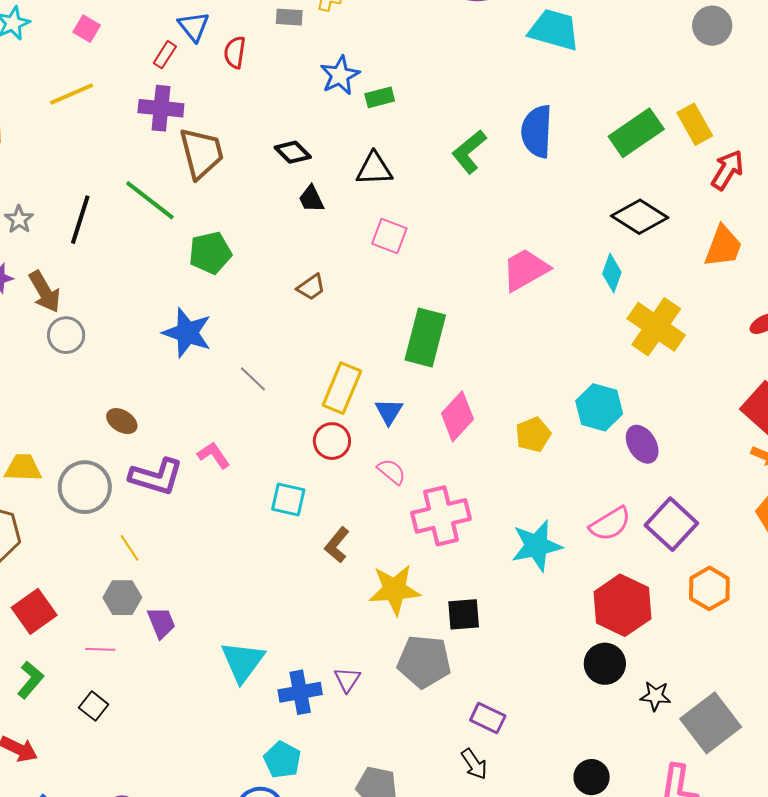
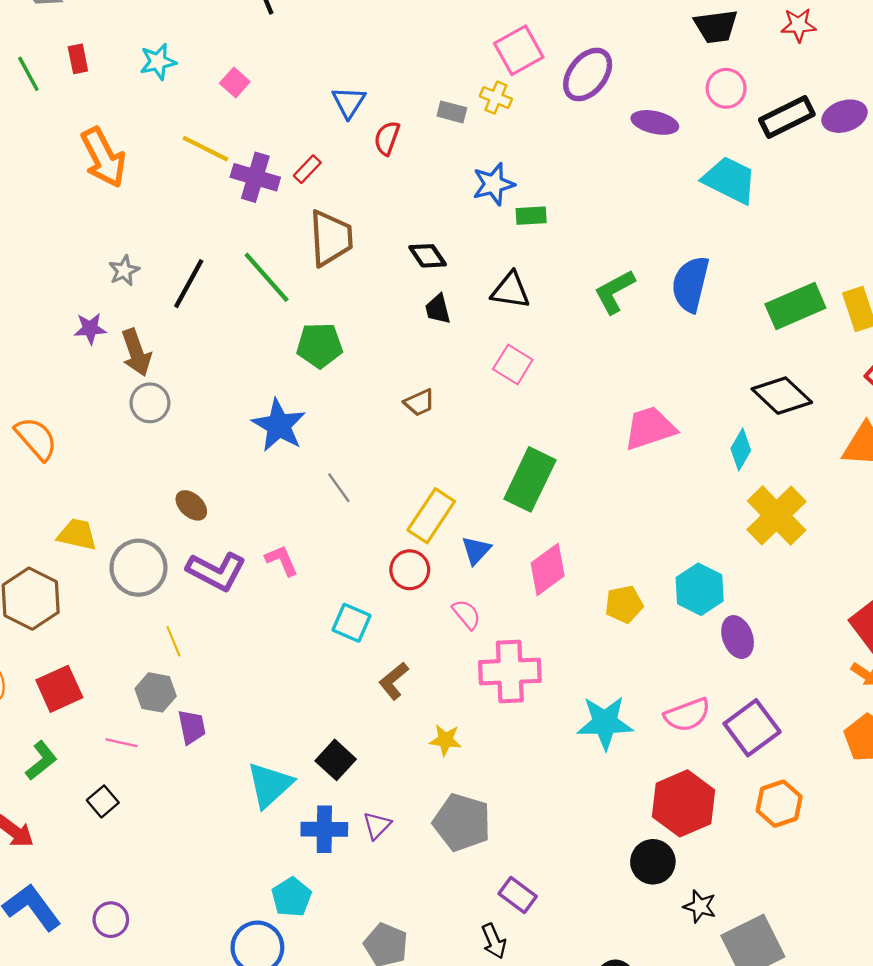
red rectangle: (165, 55) -> (307, 169), moved
yellow line: (72, 94) -> (205, 149), turned 39
purple cross: (161, 108) -> (255, 177), moved
yellow star: (395, 590) -> (445, 740), size x0.6
black square: (464, 614) -> (336, 760), moved, turned 36

